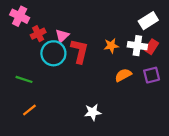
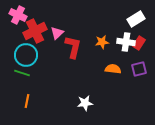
red cross: (38, 34) -> (35, 31), size x1.6
cyan circle: (53, 53) -> (26, 55), moved
orange semicircle: (123, 75) -> (113, 69), turned 35
orange line: (29, 110) -> (27, 101), turned -40

